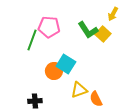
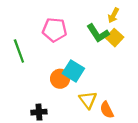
yellow arrow: (113, 14) -> (113, 15), moved
green line: (32, 40) -> (19, 51), moved, turned -40
yellow triangle: (79, 90) -> (88, 100), turned -48

